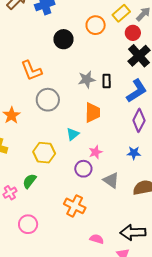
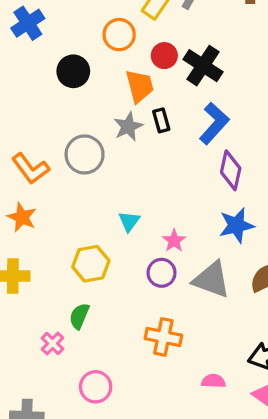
red circle: (133, 33) -> (164, 56), moved
orange L-shape: (31, 70) -> (31, 169), moved
gray circle: (48, 100) -> (85, 154), moved
orange trapezoid: (93, 112) -> (140, 86), moved
blue star: (134, 153) -> (236, 225), size x1.5
gray triangle: (111, 180) -> (212, 280), size x1.4

